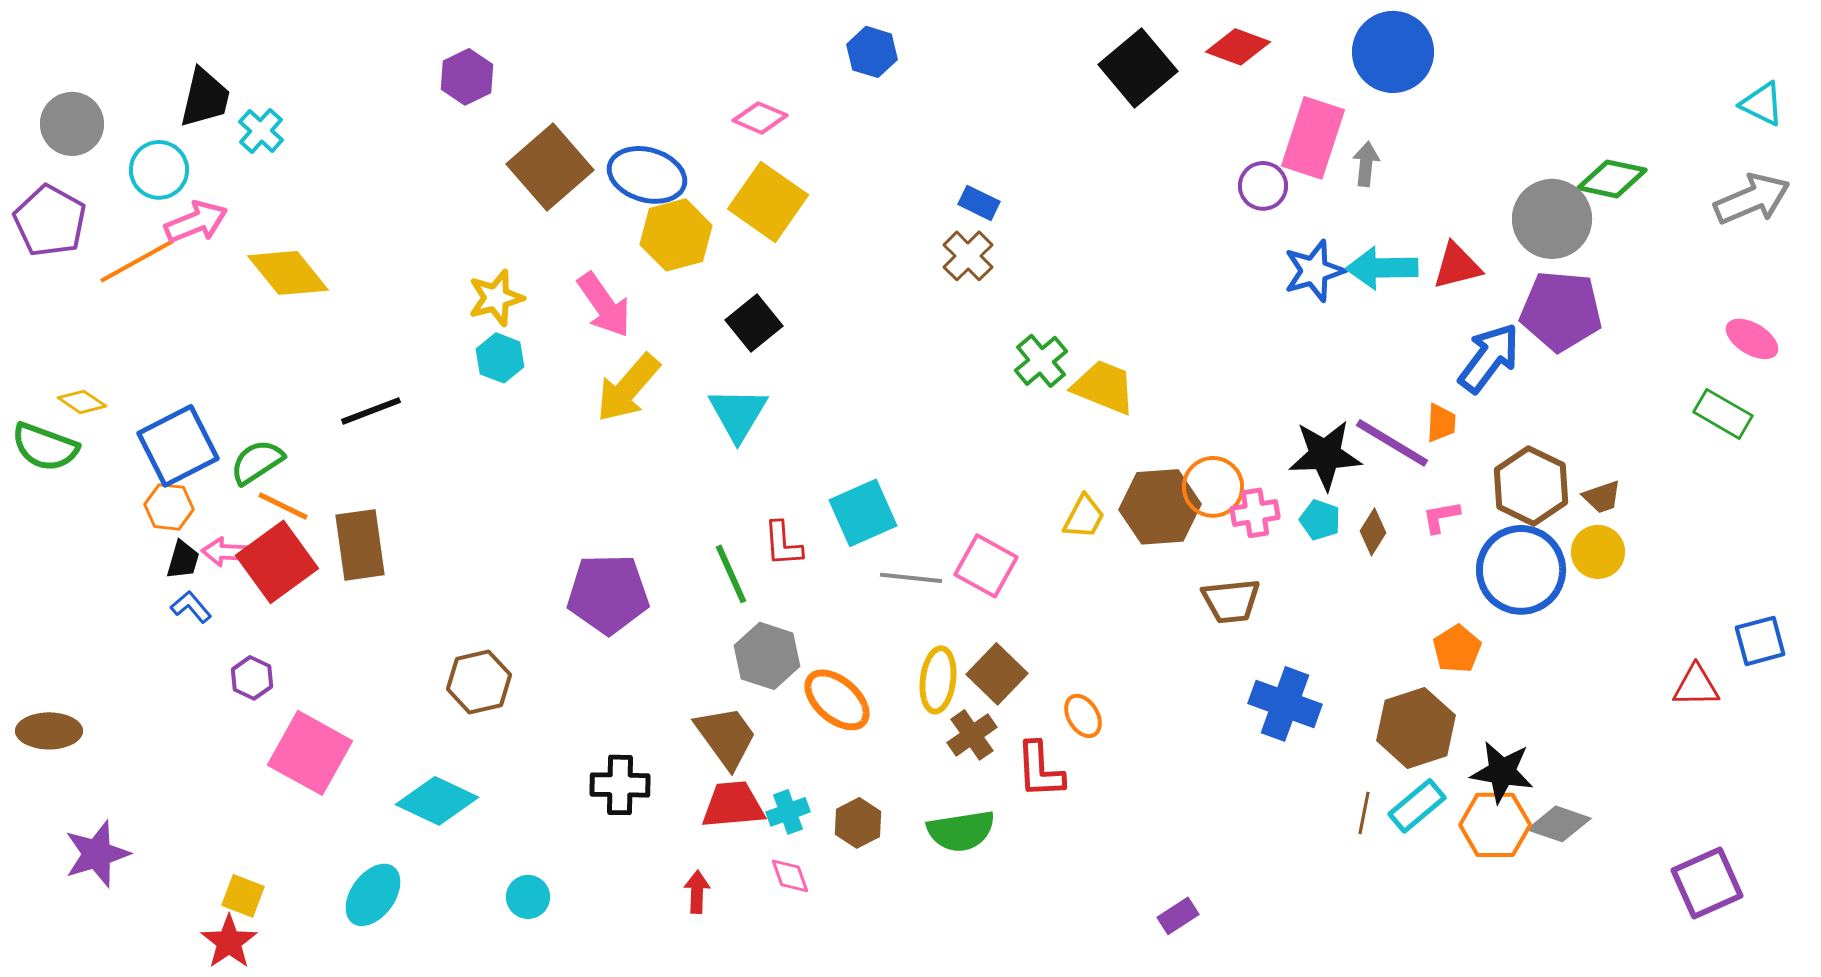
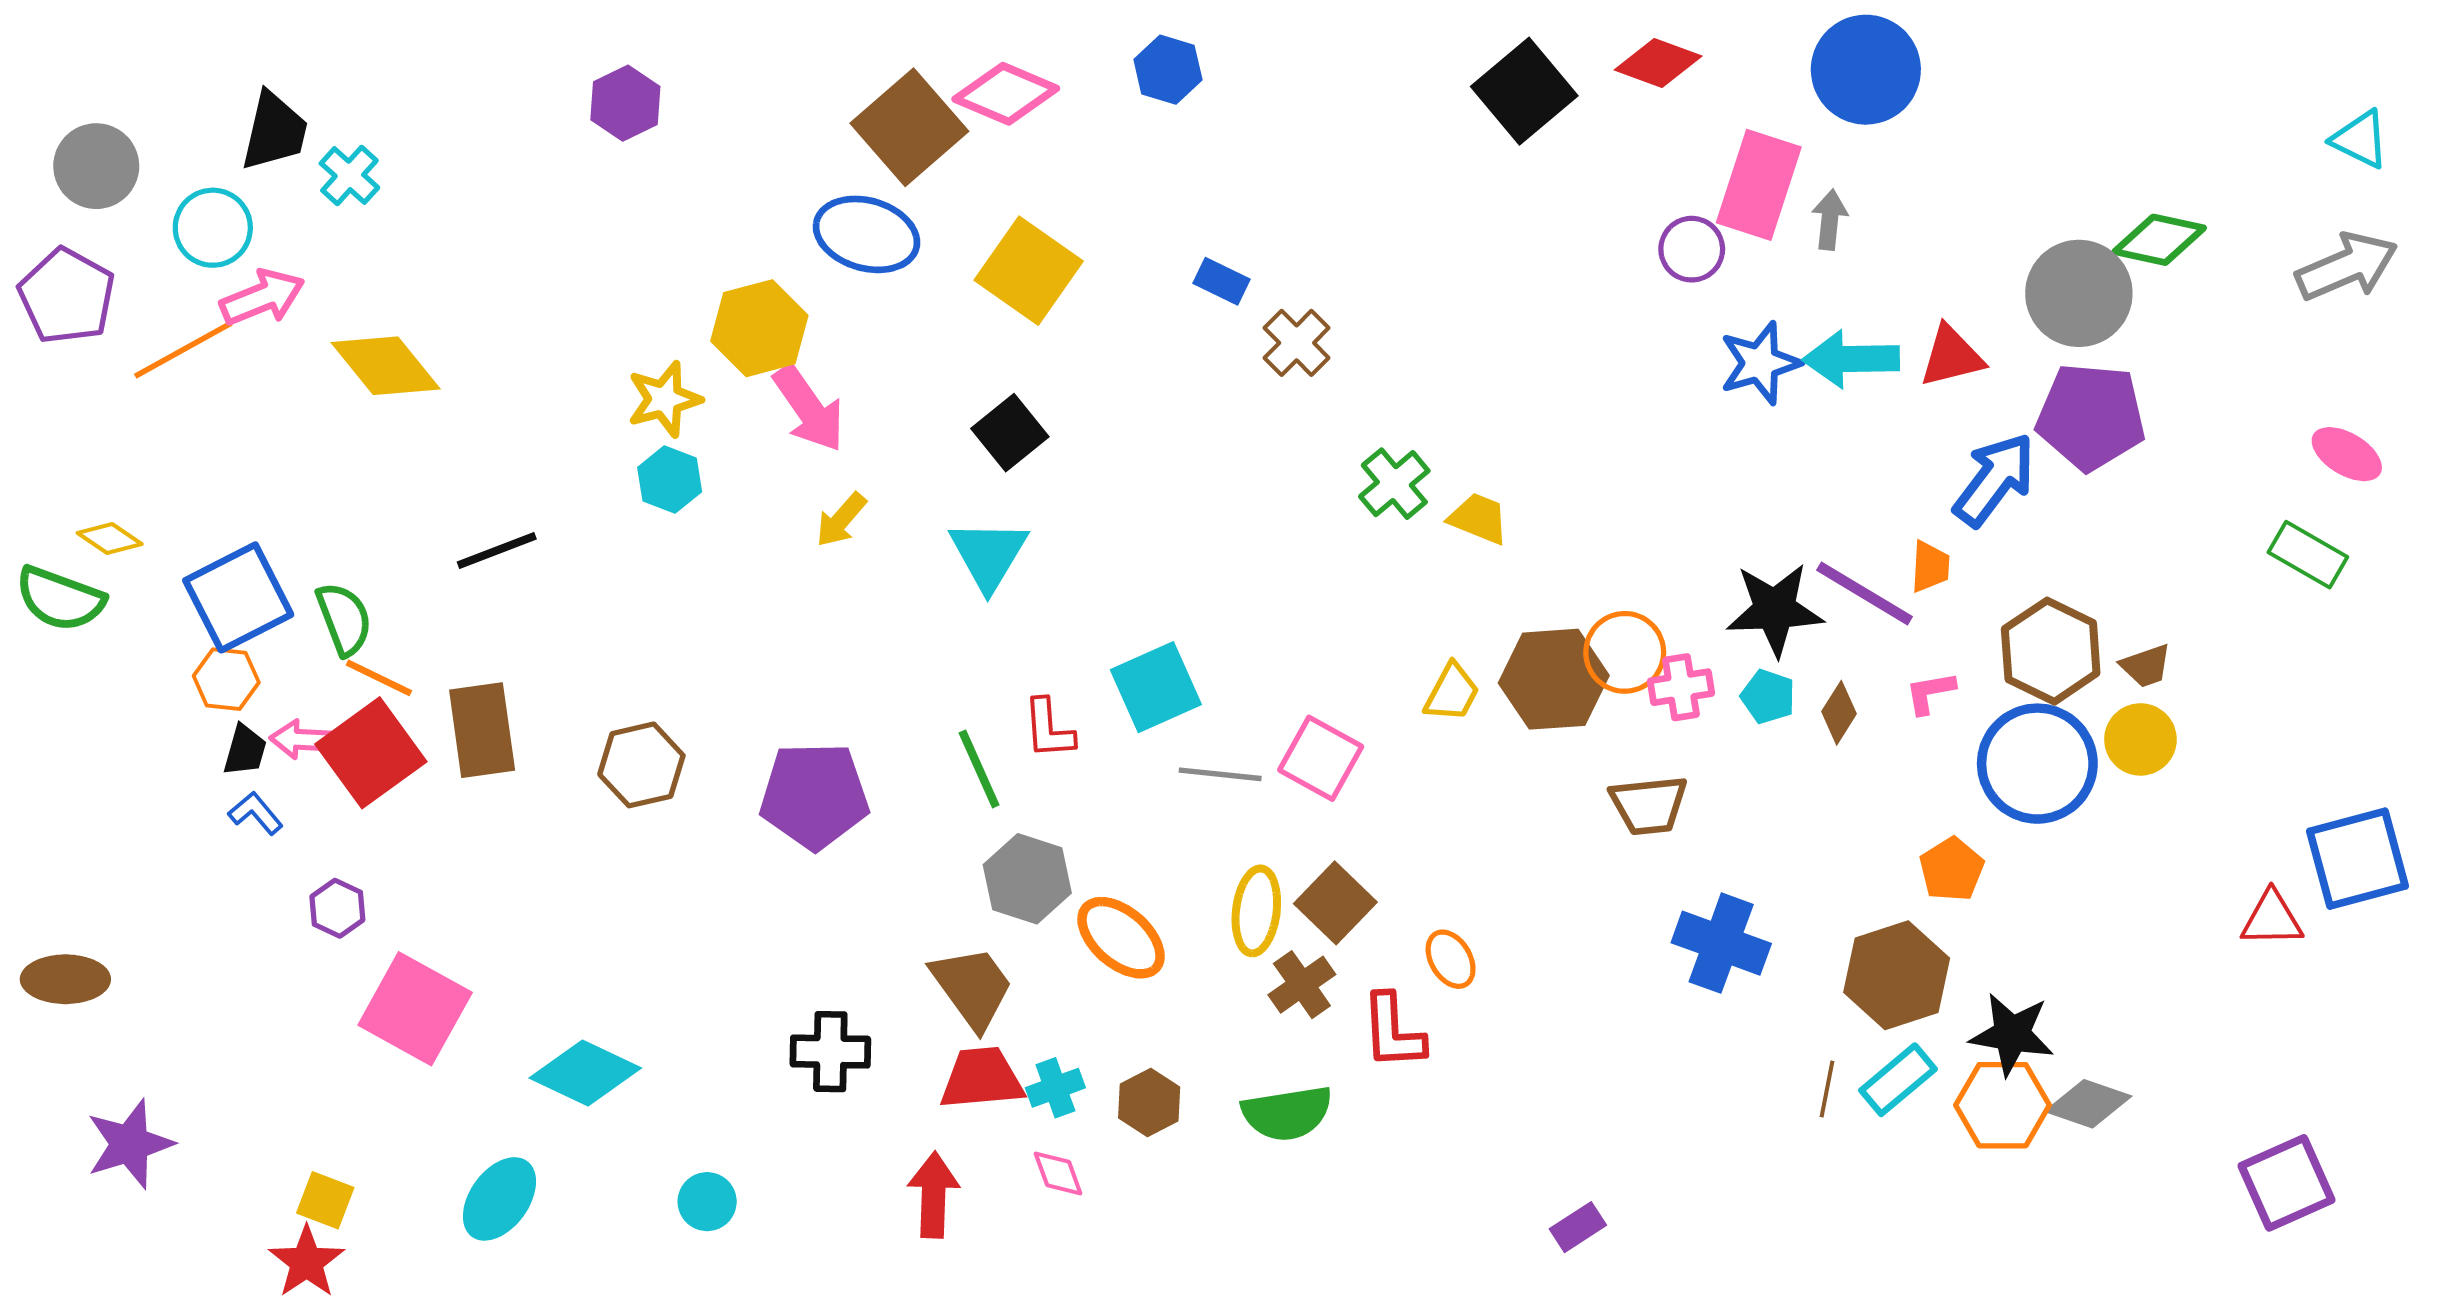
pink diamond: (760, 118) -> (1006, 94), moved, size x1.4
brown square: (550, 167) -> (909, 127), moved
blue rectangle: (979, 203) -> (1222, 281), moved
yellow hexagon: (676, 235) -> (759, 328), moved
yellow trapezoid: (1104, 387) -> (1479, 518), size x0.7
yellow arrow: (628, 388) -> (841, 520), size x0.6
green semicircle: (257, 462) -> (344, 619), turned 102
blue square: (1760, 641) -> (2357, 859), size x1.5
brown hexagon: (479, 682) -> (641, 765), moved
red arrow: (697, 892) -> (933, 1195), size x1.5

